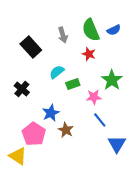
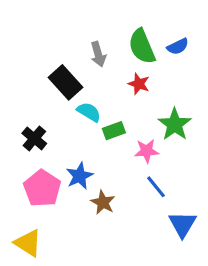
black rectangle: (31, 47) -> (65, 82), moved
cyan semicircle: (57, 72) -> (89, 112), turned 70
pink pentagon: (34, 134) -> (42, 188), moved

